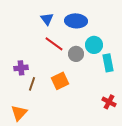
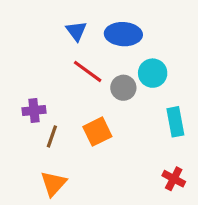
cyan rectangle: (108, 63) -> (175, 122), moved
red cross: (109, 102) -> (174, 179), moved
orange triangle: (19, 113) -> (54, 184), moved

